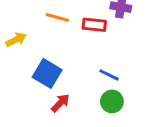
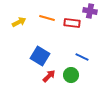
yellow arrow: (16, 40) -> (19, 22), moved
green circle: (112, 101) -> (71, 75), moved

